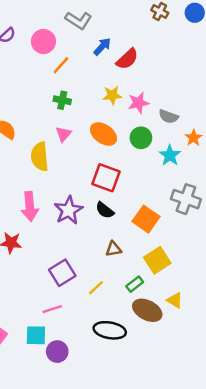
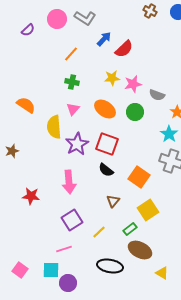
pink circle: (43, 42) -> (57, 19), moved
cyan star: (170, 155) -> (169, 134), moved
pink arrow: (30, 207) -> (69, 182), moved
purple star: (68, 210) -> (77, 144), moved
brown triangle: (113, 249) -> (113, 201), turned -40
yellow triangle: (175, 300) -> (162, 273), moved

